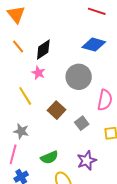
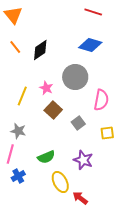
pink star: (38, 73) -> (46, 88), moved
yellow line: (25, 96) -> (22, 96), turned 54
purple star: (87, 160) -> (83, 160), turned -30

